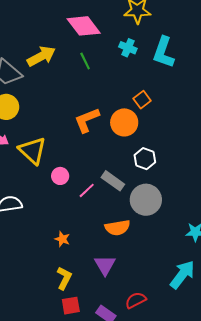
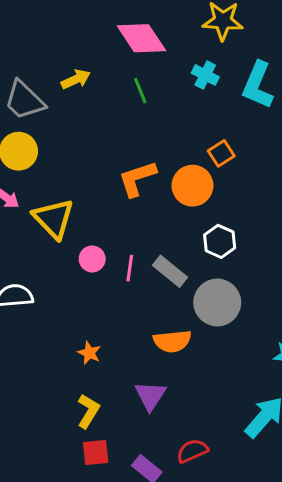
yellow arrow: (41, 56) -> (76, 79), size x0.7
pink line: (87, 190) -> (130, 268), moved, turned -42

